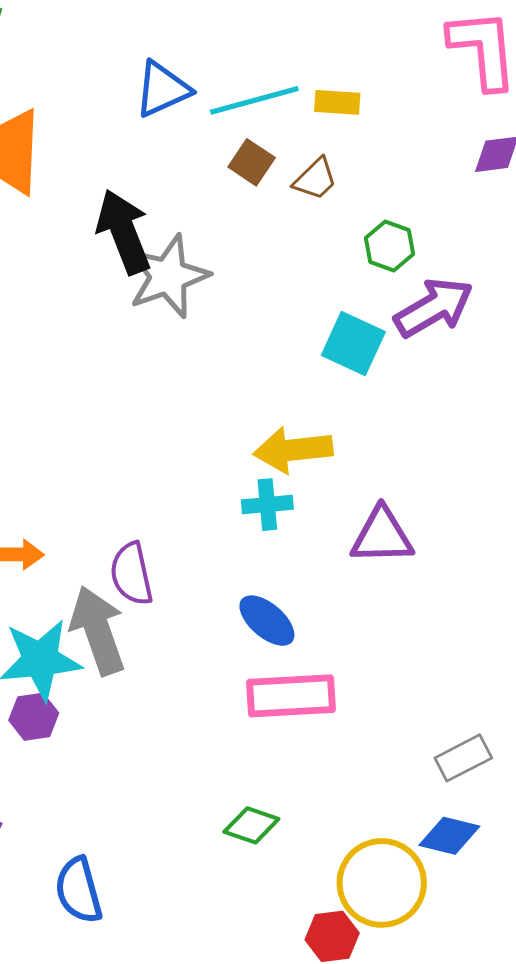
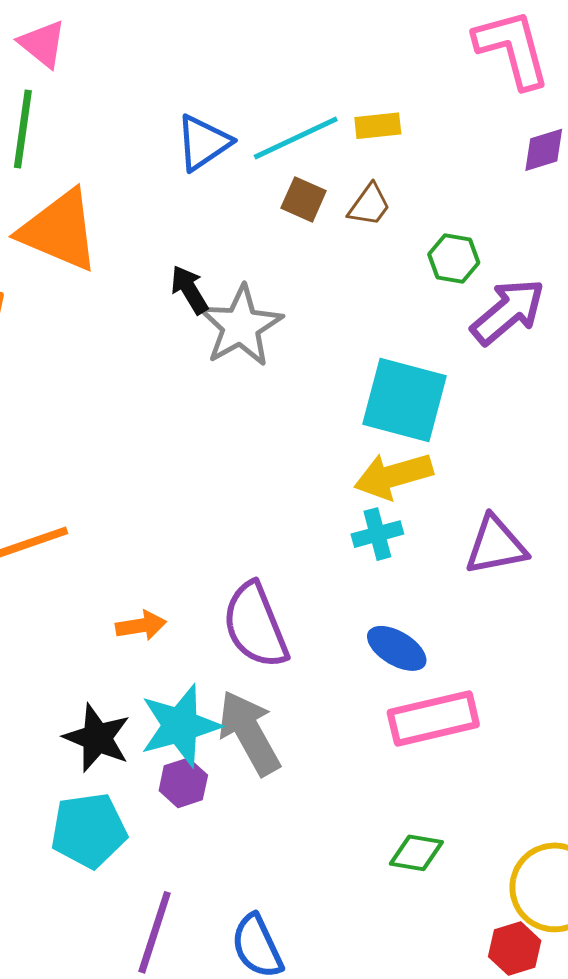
black arrow: (124, 232) -> (189, 290), size x0.6
cyan square: (353, 344) -> (405, 400), moved, size x1.4
purple semicircle: (131, 574) -> (255, 625), size x1.4
gray arrow: (98, 630) -> (249, 733), moved

